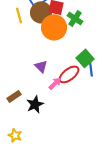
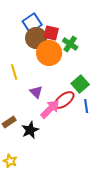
yellow line: (19, 15) -> (14, 72), moved
blue line: (91, 69) -> (86, 106), moved
pink arrow: (55, 83) -> (50, 109), size x1.5

